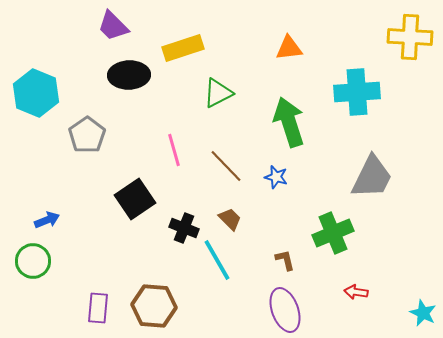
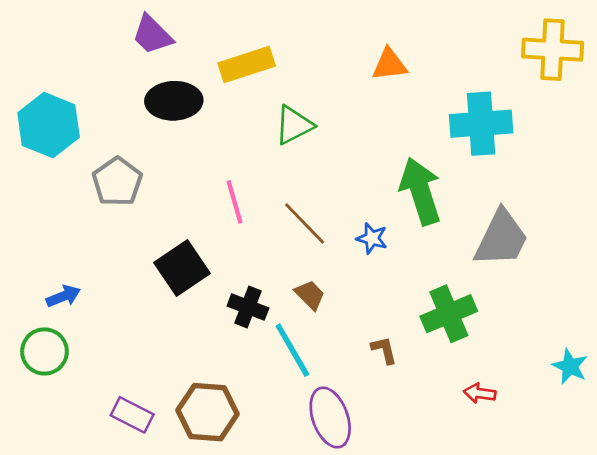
green arrow: (289, 122) -> (420, 191), moved
purple rectangle: (98, 308) -> (132, 415), turned -68
purple ellipse: (285, 310) -> (330, 418), moved
cyan star: (423, 313) -> (570, 366), moved

